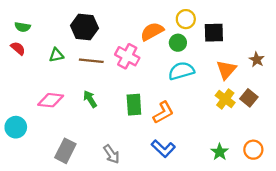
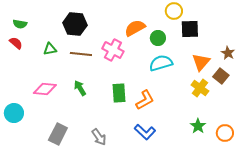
yellow circle: (186, 19) -> (174, 11), moved
brown square: (249, 98) -> (221, 76), moved
green star: (220, 152) -> (198, 126), moved

